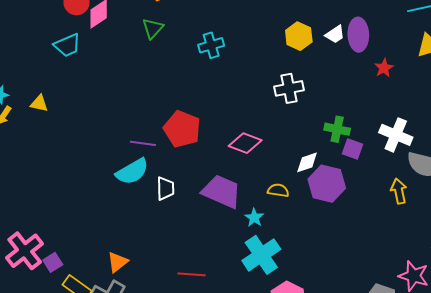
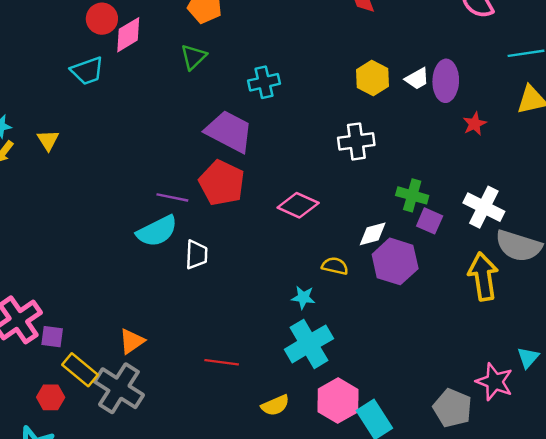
yellow triangle: (39, 104) -> (48, 140), turned 42
purple trapezoid: (222, 191) -> (229, 131), moved
yellow arrow: (399, 191) -> (483, 276), size x1.5
cyan star: (254, 218) -> (303, 297), turned -30
purple square: (53, 262) -> (52, 337), turned 36

